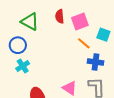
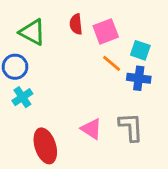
blue cross: (96, 62) -> (139, 78), moved

